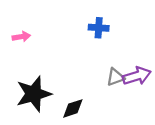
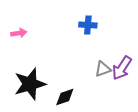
purple arrow: (137, 76) -> (122, 68), turned 140

